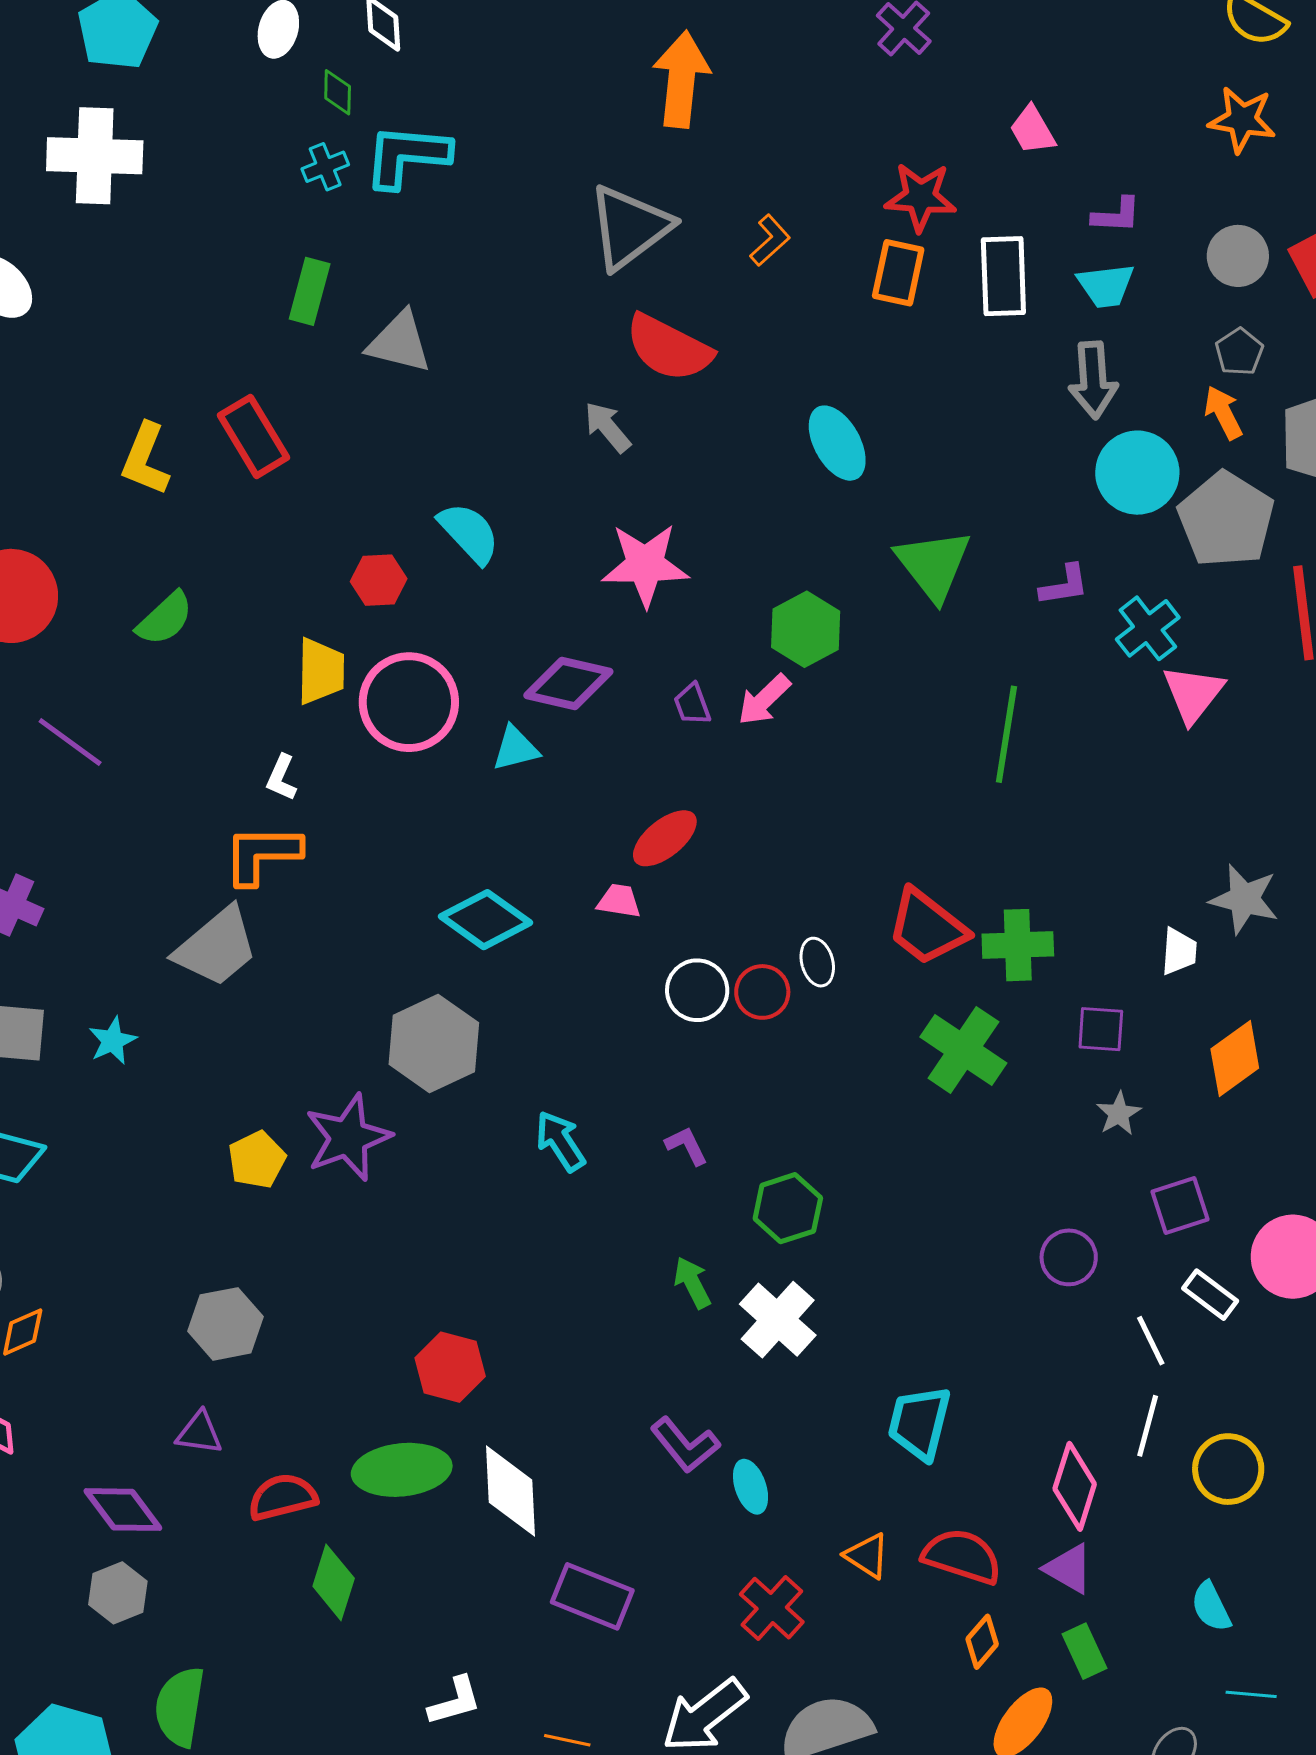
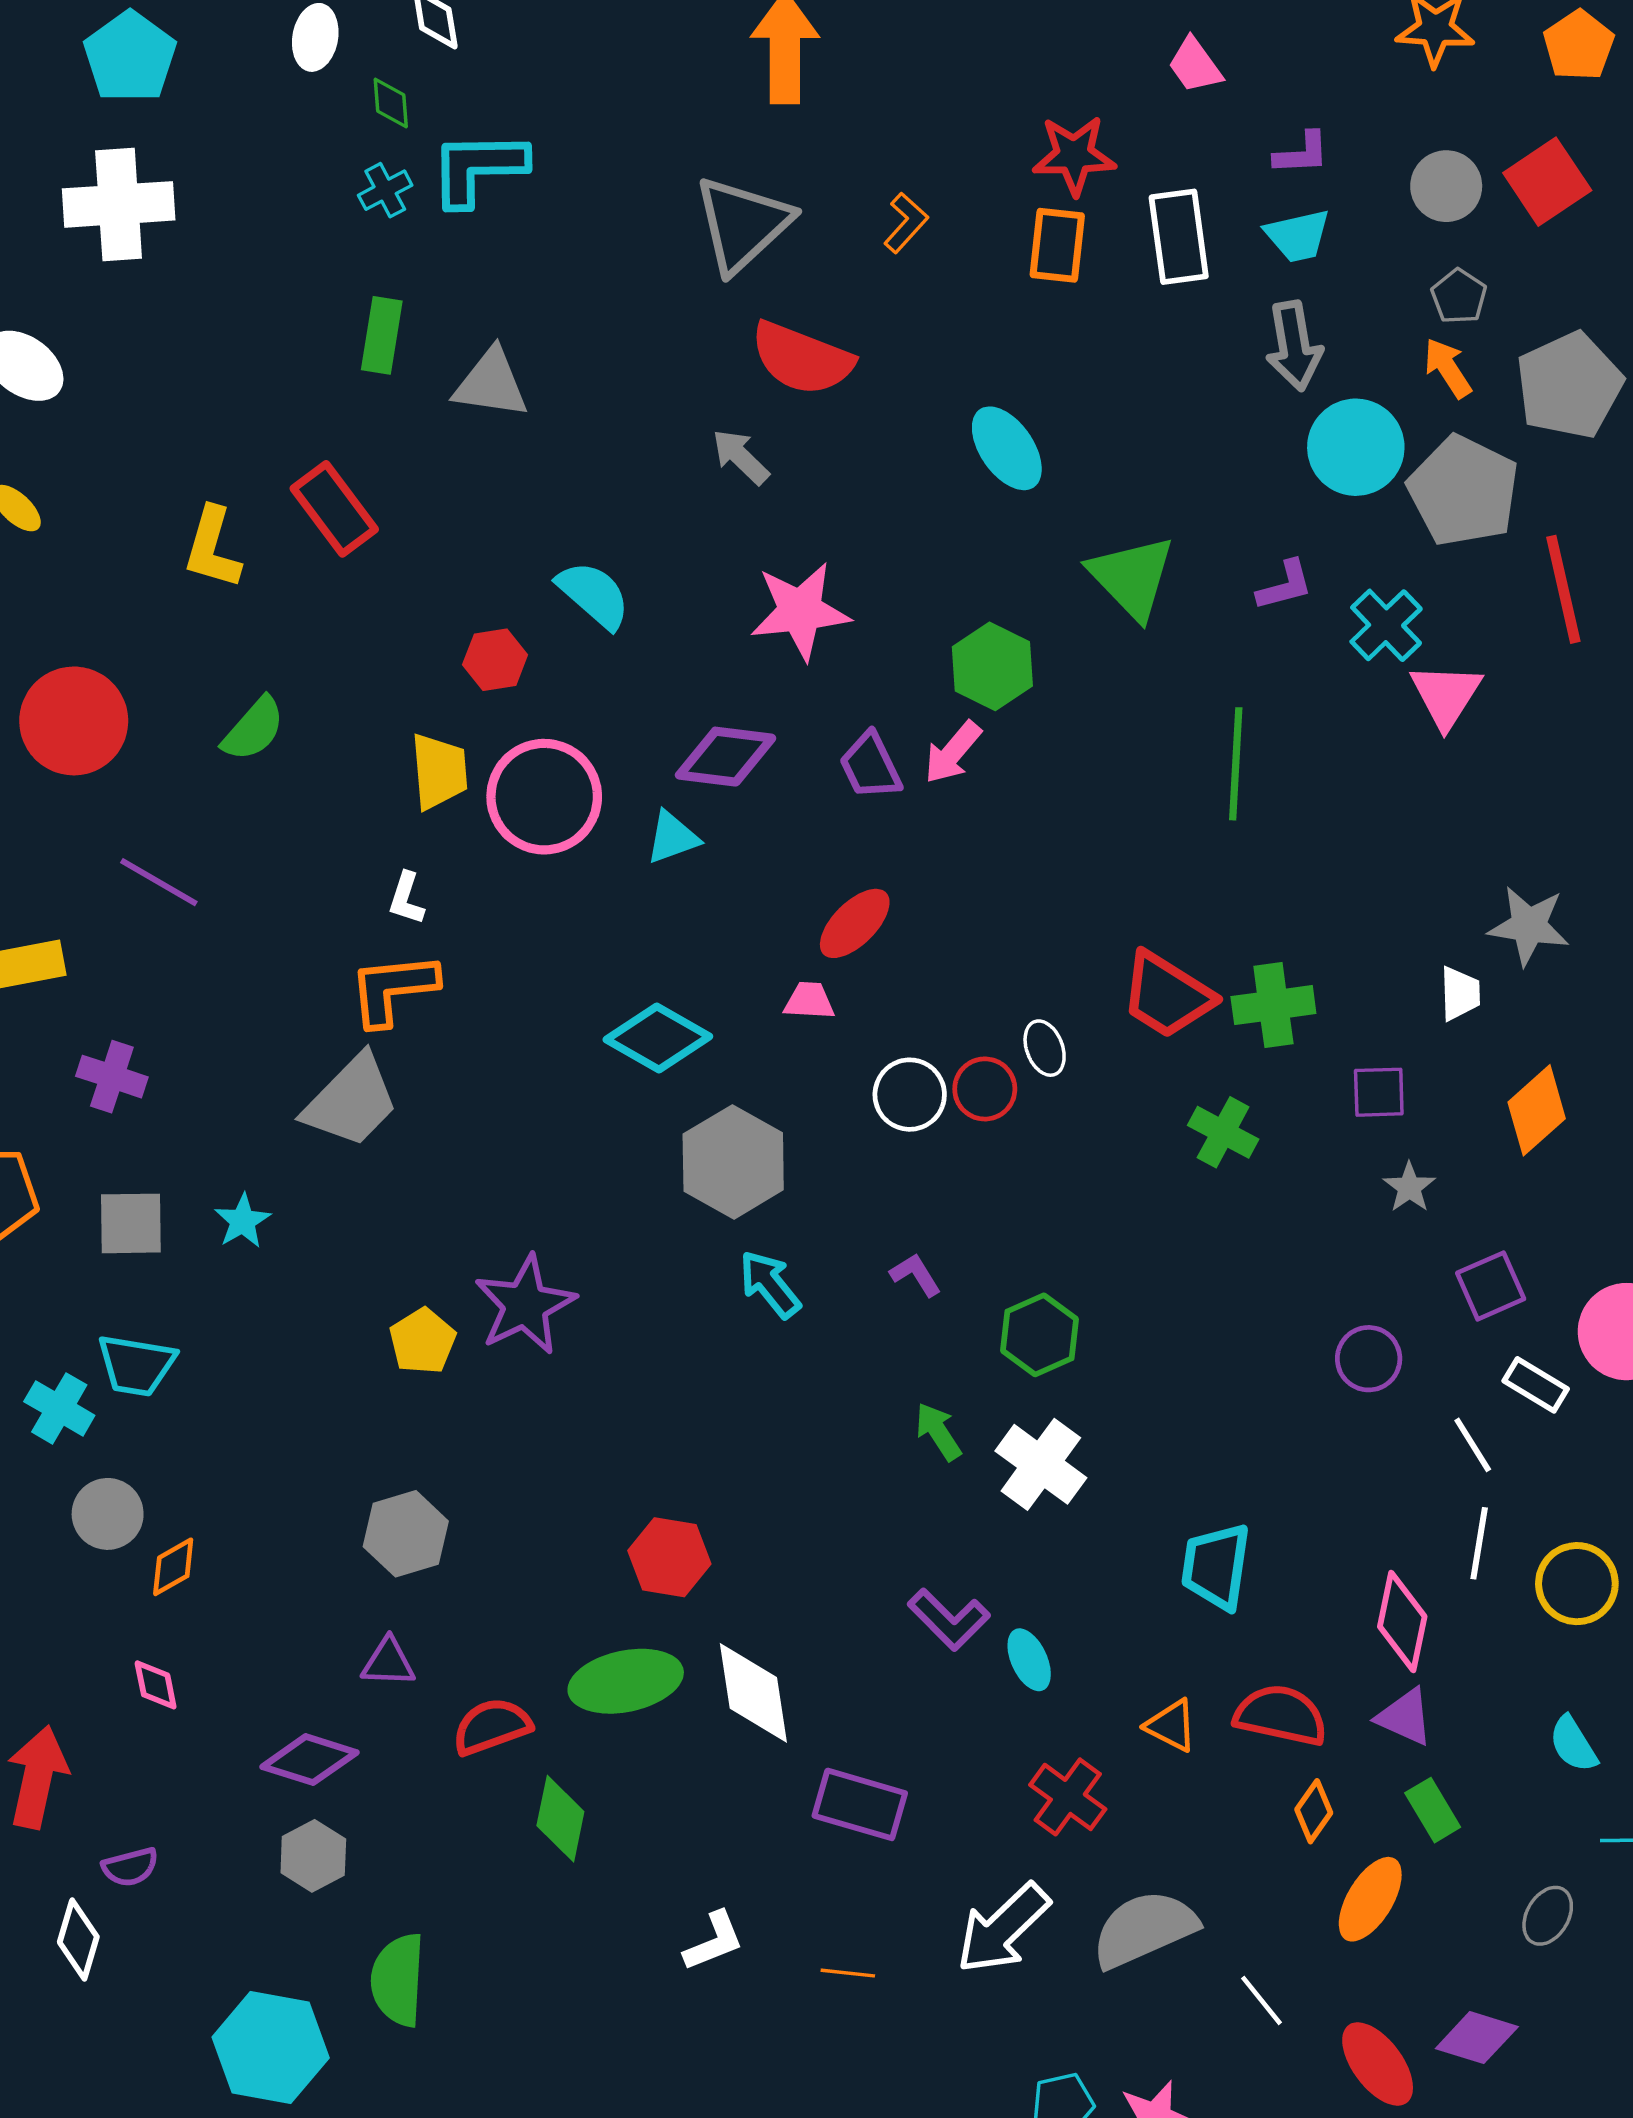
purple trapezoid: (692, 704) -> (870, 766), size x1.4
gray hexagon: (434, 1043) -> (733, 1162), moved
green cross: (963, 1050) -> (1223, 1132), size x0.7
purple diamond: (123, 1510) -> (309, 1760), turned -30

